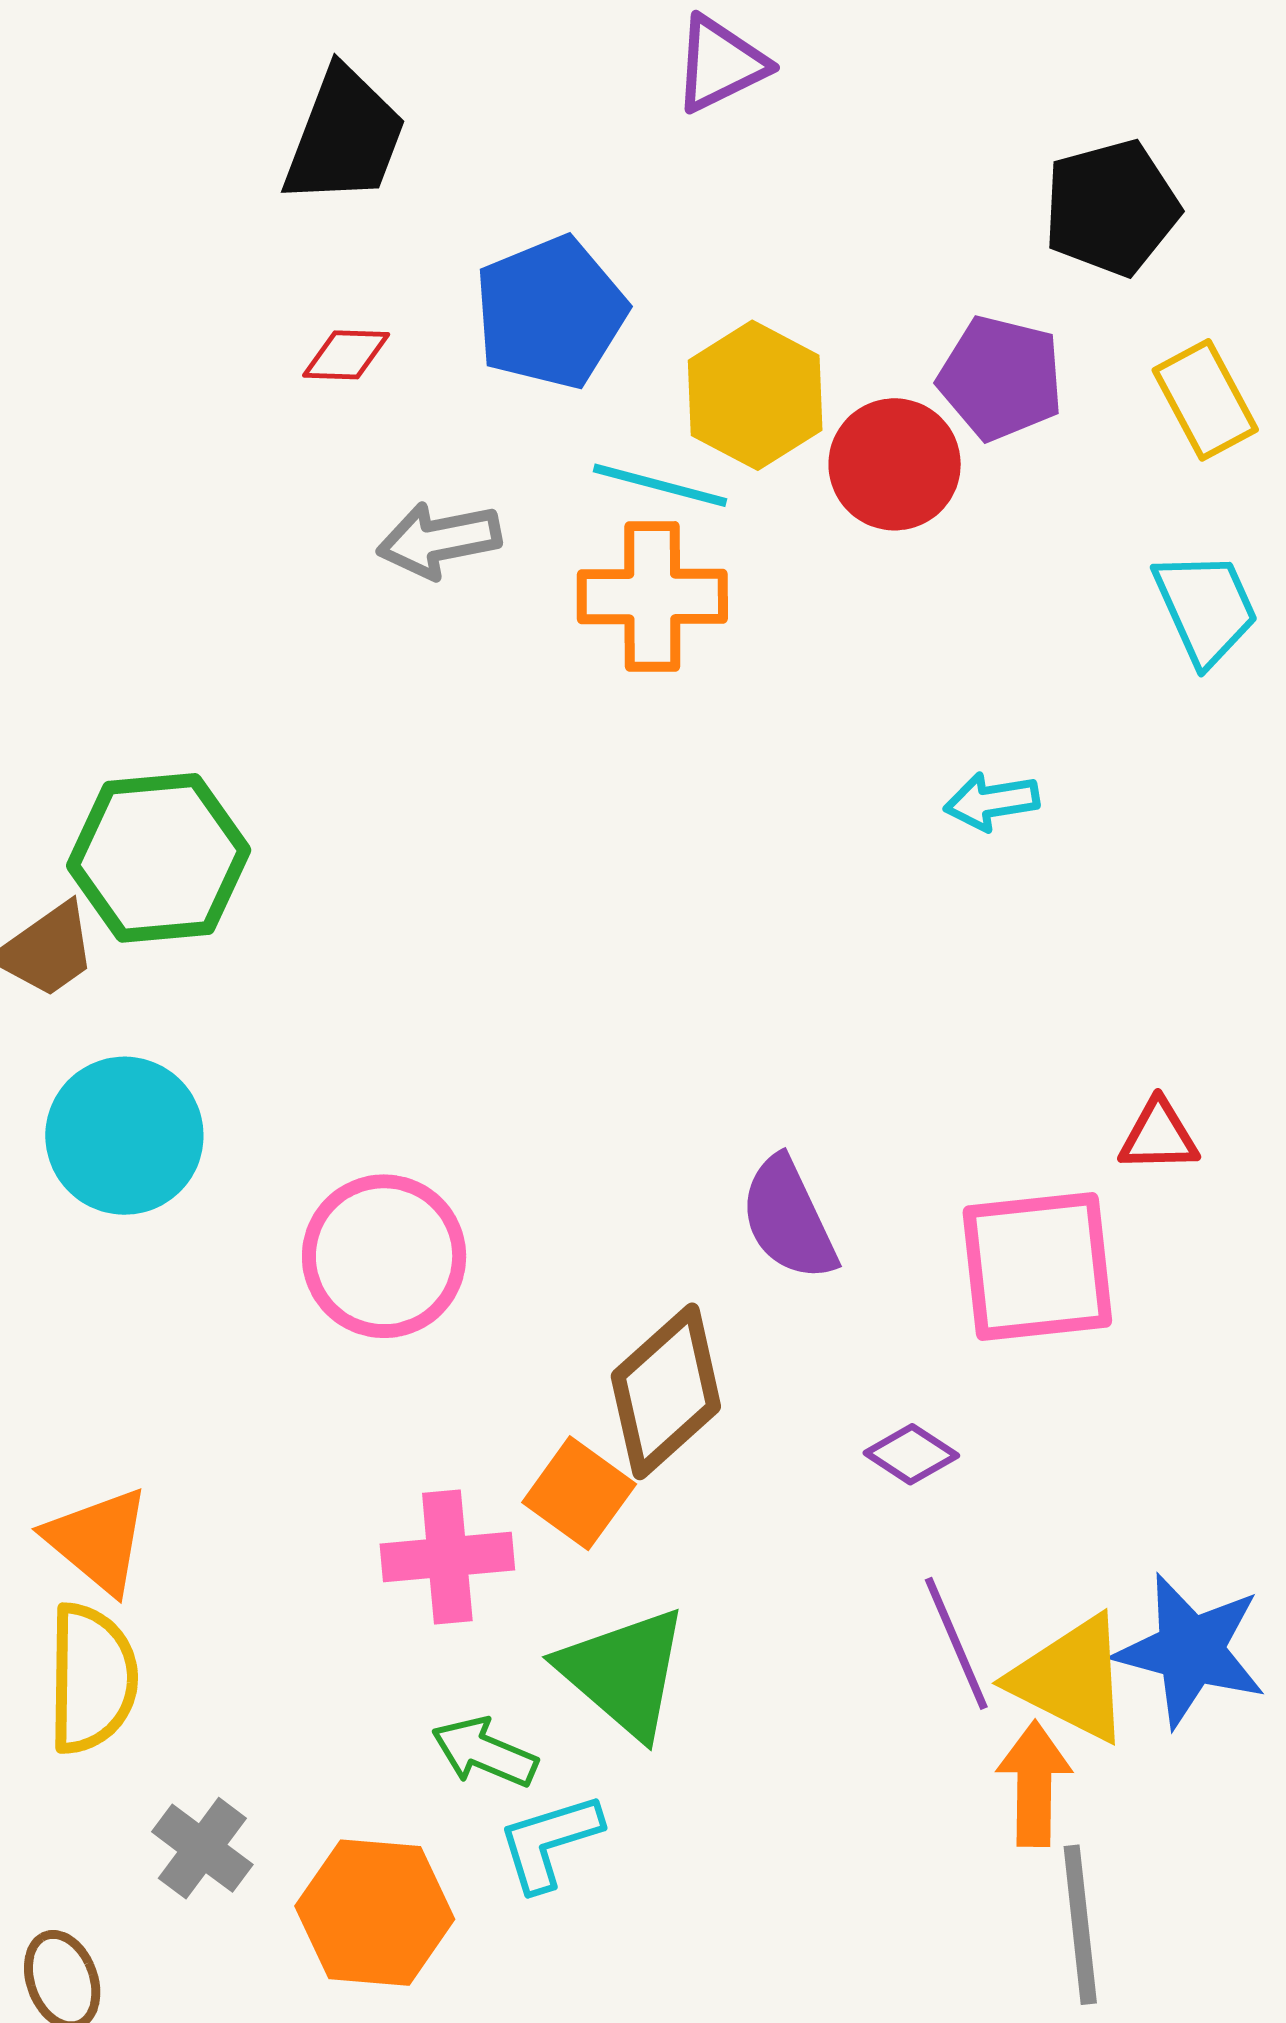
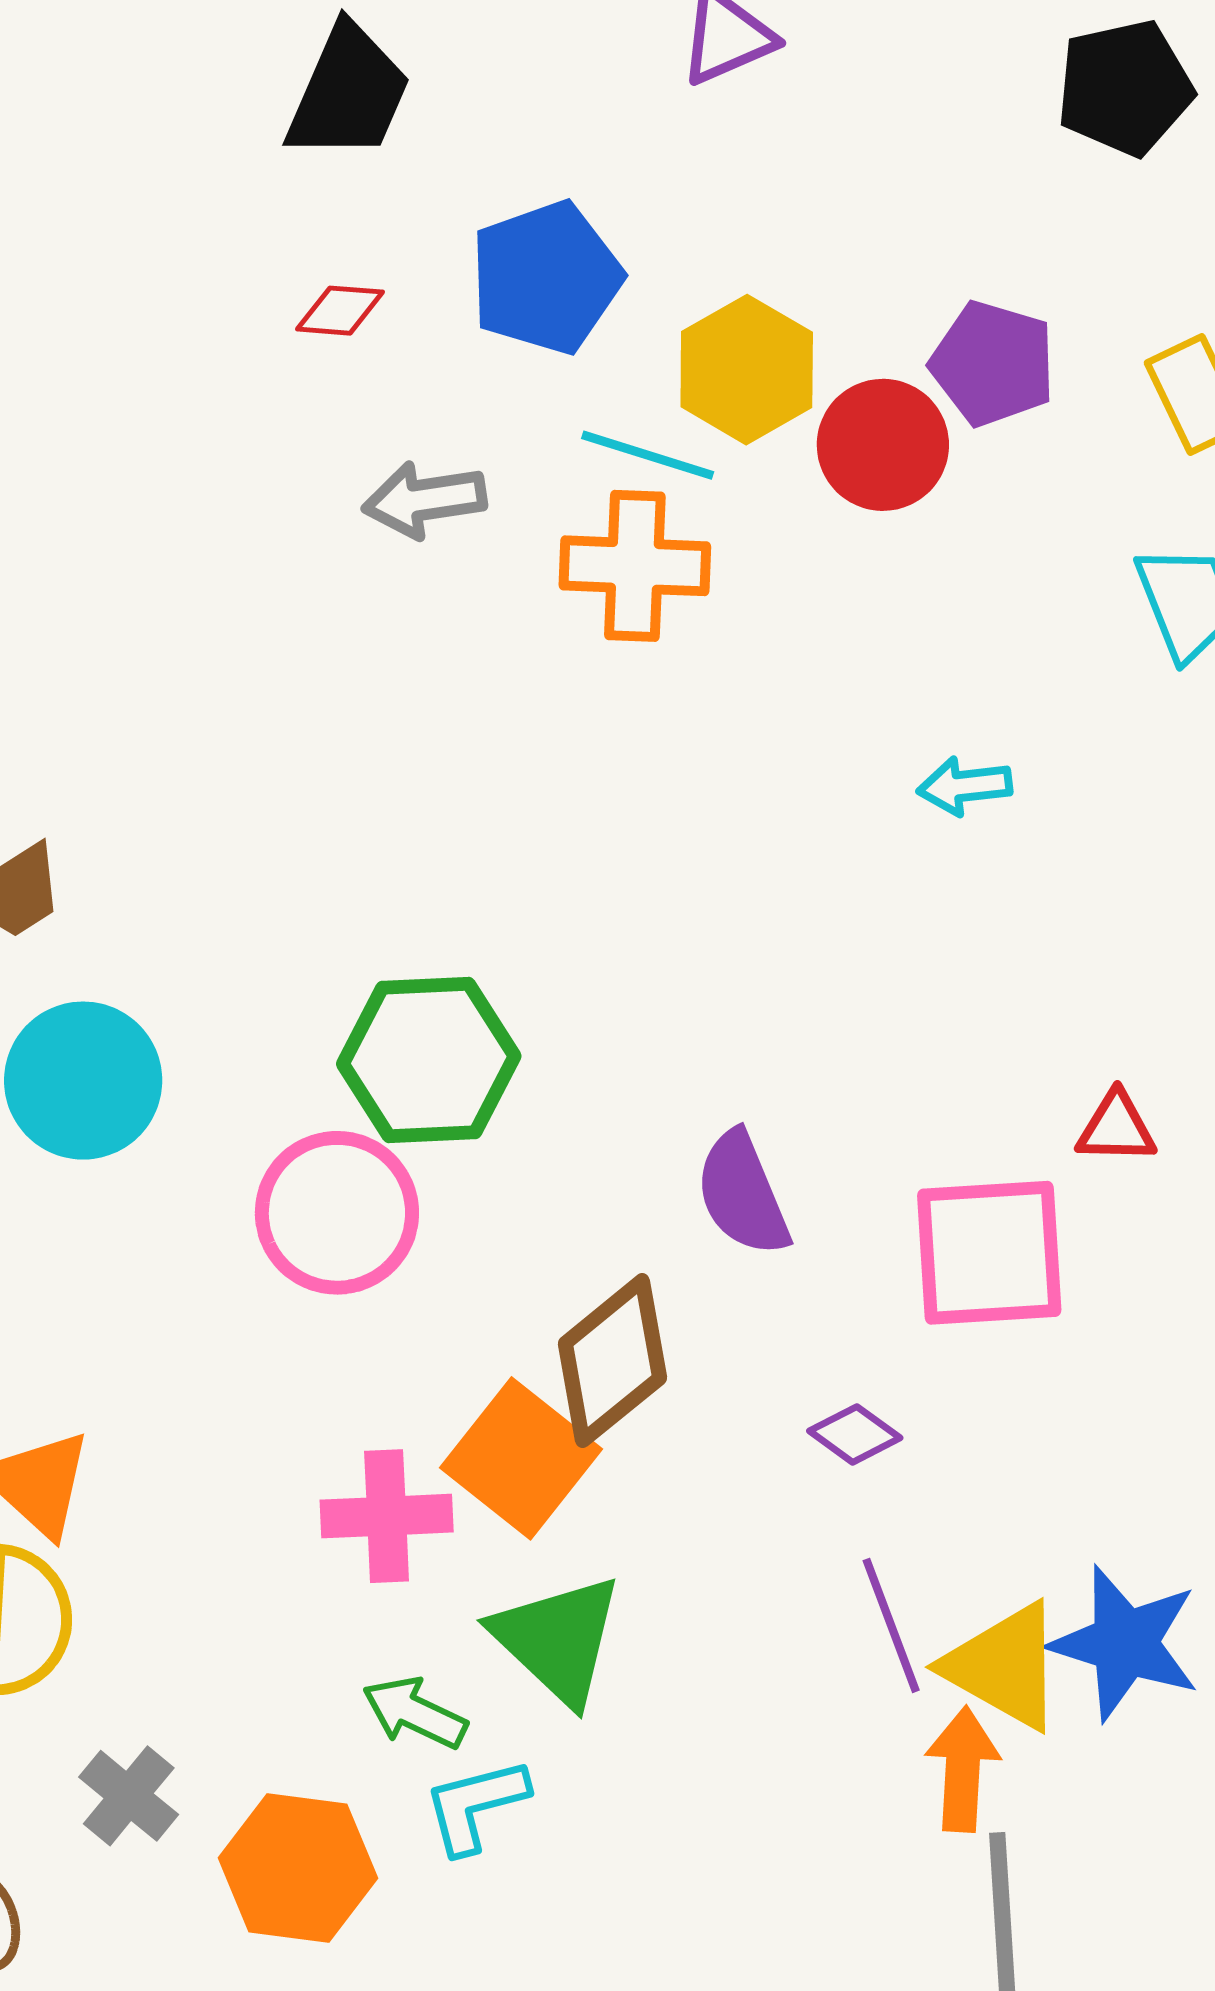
black pentagon: (1111, 208) -> (1125, 88), moved
green hexagon: (159, 858) -> (429, 1060), moved
orange square: (579, 1493) -> (521, 1458), size x1.4

